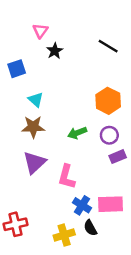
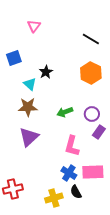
black star: (55, 51) -> (46, 72), moved
orange hexagon: (108, 101) -> (91, 73), moved
purple rectangle: (118, 157) -> (99, 132), turned -32
pink L-shape: (67, 177) -> (72, 146), moved

